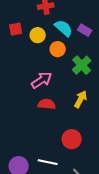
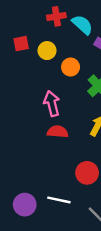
cyan semicircle: (64, 28) -> (82, 25), moved
pink arrow: (42, 80) -> (52, 103), turned -70

